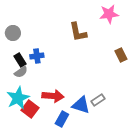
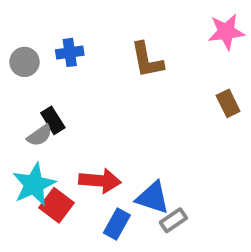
pink star: (109, 14) -> (226, 32), moved
blue cross: (37, 56) -> (70, 52), moved
black rectangle: (20, 60) -> (53, 120), moved
gray rectangle: (98, 100) -> (173, 220), moved

